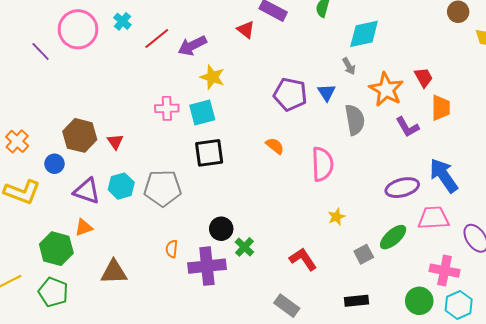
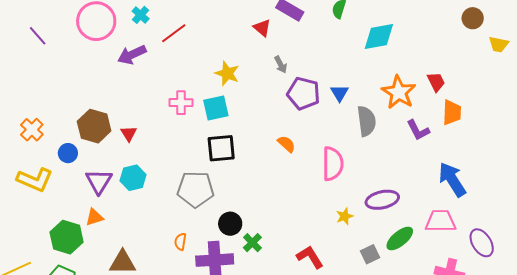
purple arrow: (192, 46) -> (132, 55), moved
purple line: (41, 51) -> (38, 36), moved
gray arrow: (349, 66) -> (281, 65), moved
gray pentagon: (163, 188) -> (196, 189), moved
purple ellipse: (402, 188) -> (382, 200), moved
purple triangle: (87, 191) -> (99, 181), turned 40

